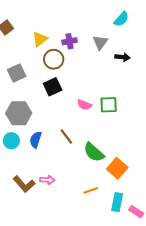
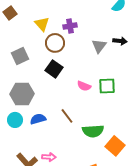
yellow triangle: (40, 39) -> (42, 24), turned -35
gray triangle: (100, 42) -> (99, 46), moved
black square: (53, 87) -> (54, 69), turned -30
blue semicircle: (36, 140) -> (38, 119), turned 56
green semicircle: (94, 152) -> (93, 131), turned -45

